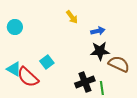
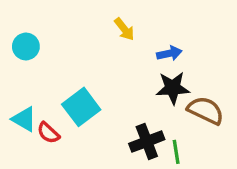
cyan square: (47, 62) -> (81, 107), size x1.5
red semicircle: (28, 77) -> (48, 133), size x0.6

